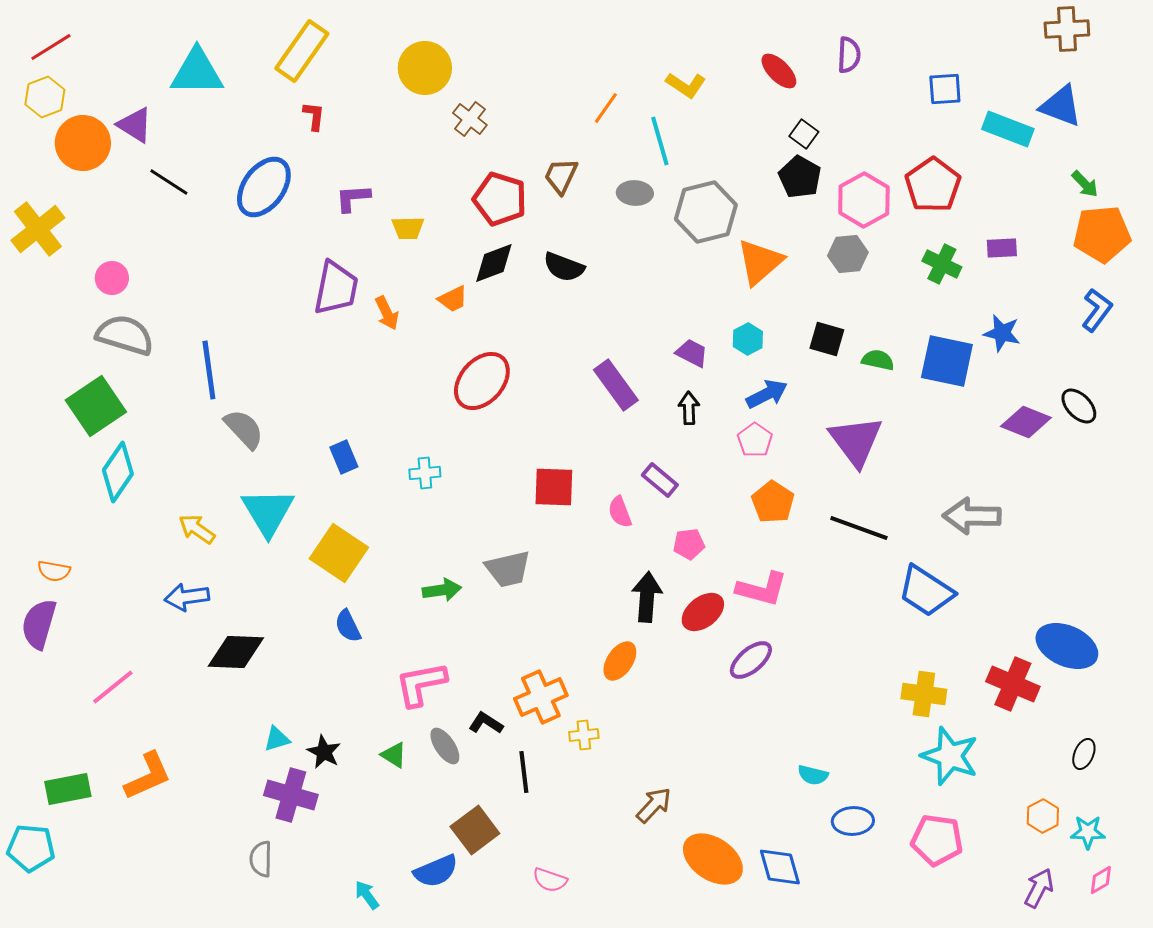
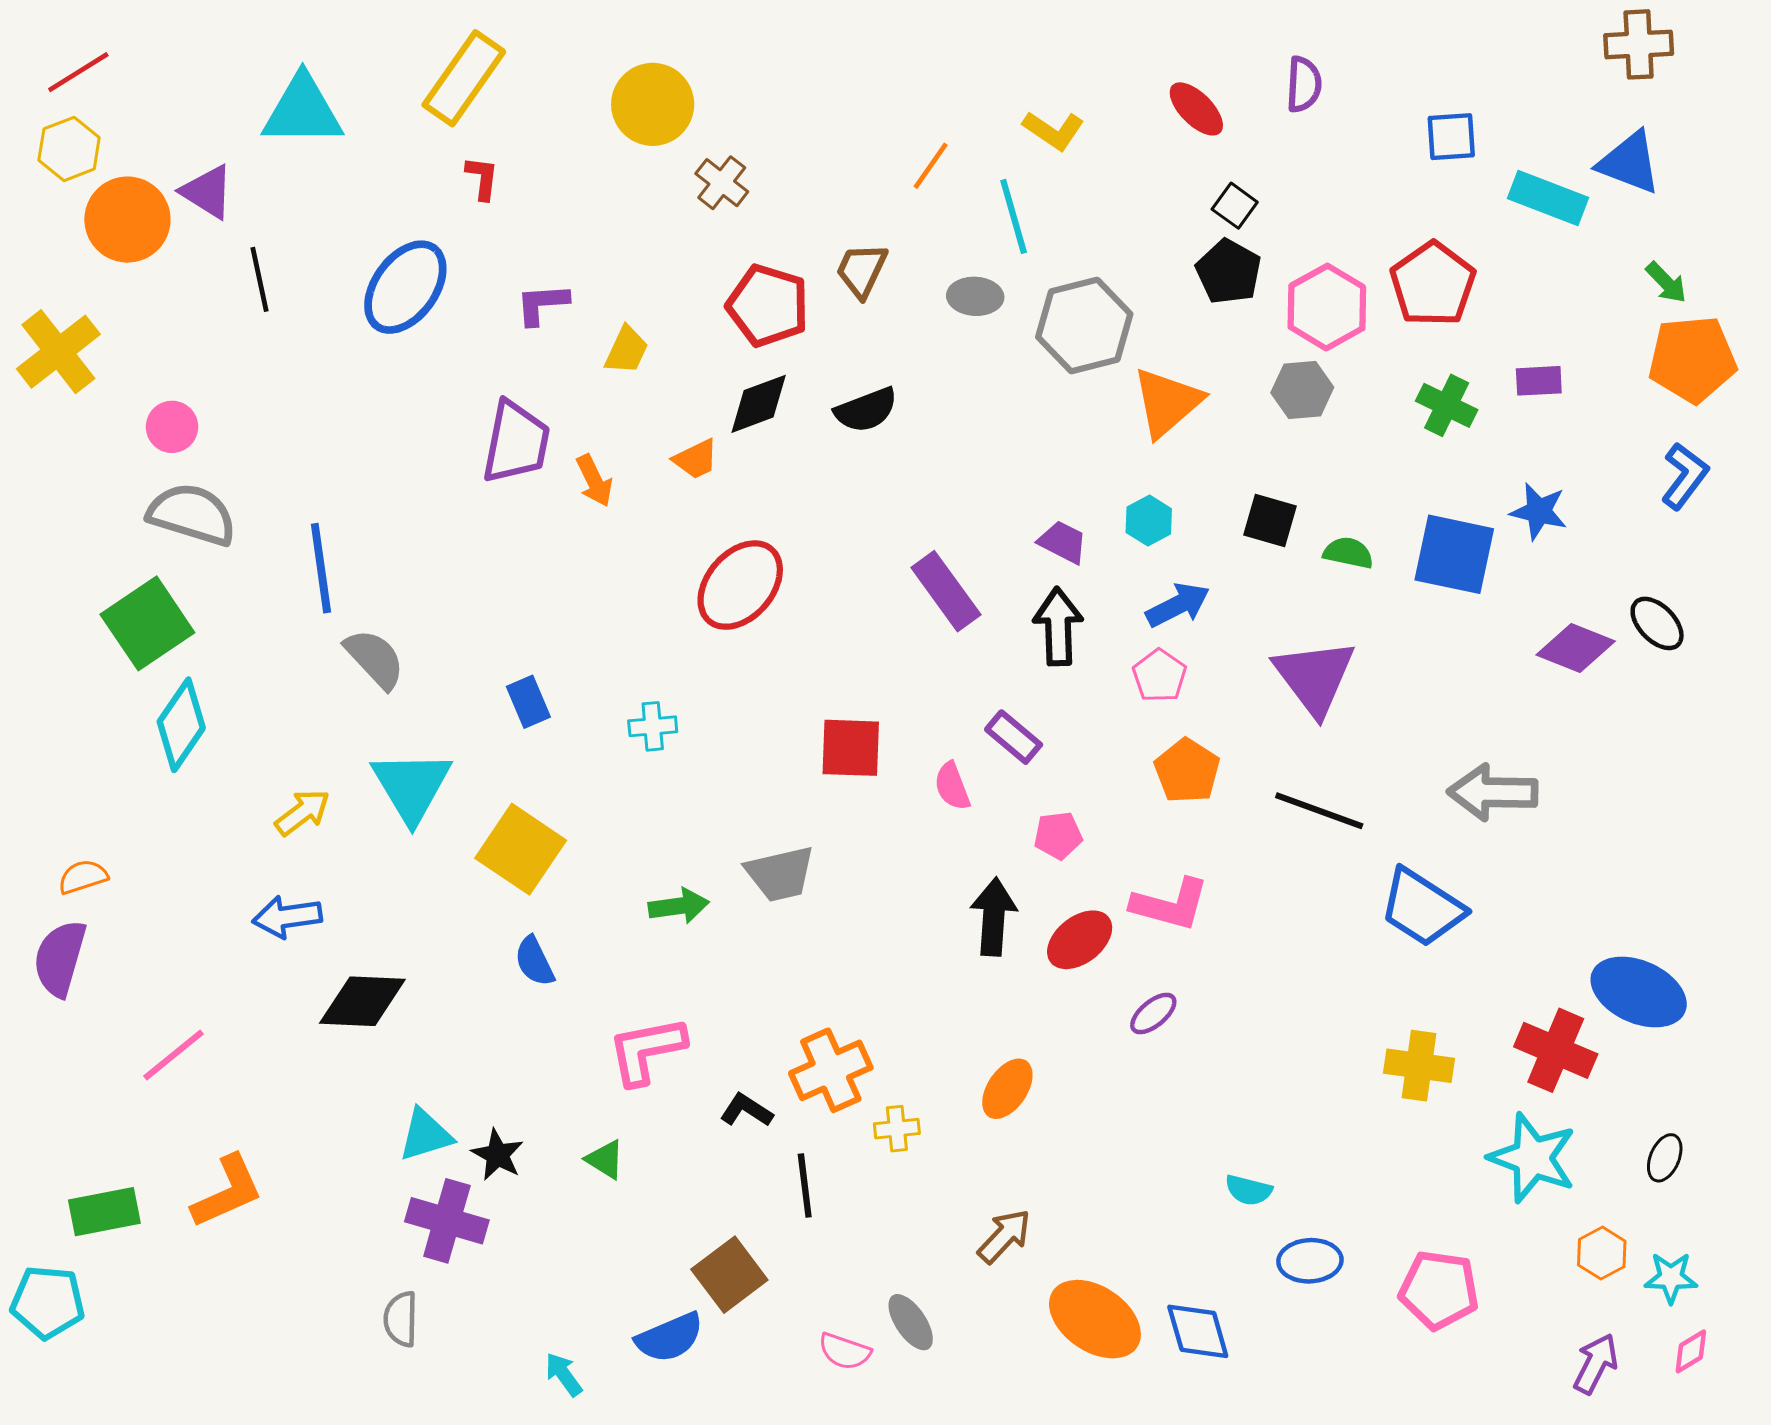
black line: (169, 182) -> (260, 279), turned 45
yellow trapezoid: (408, 228) -> (627, 350), turned -64
black semicircle: (564, 267) -> (866, 410), turned -42
black arrow: (689, 408) -> (1058, 627), size x1.5
yellow arrow: (197, 529) -> (303, 812), turned 108
orange semicircle: (54, 571) -> (83, 877), turned 152
purple ellipse: (751, 660) -> (1153, 1013), size x0.7
orange ellipse: (620, 661) -> (1007, 1089), moved
cyan triangle: (277, 739) -> (425, 1135), size x1.4
gray ellipse: (445, 746) -> (911, 1322), moved
cyan star: (950, 756) -> (1533, 1158), moved

